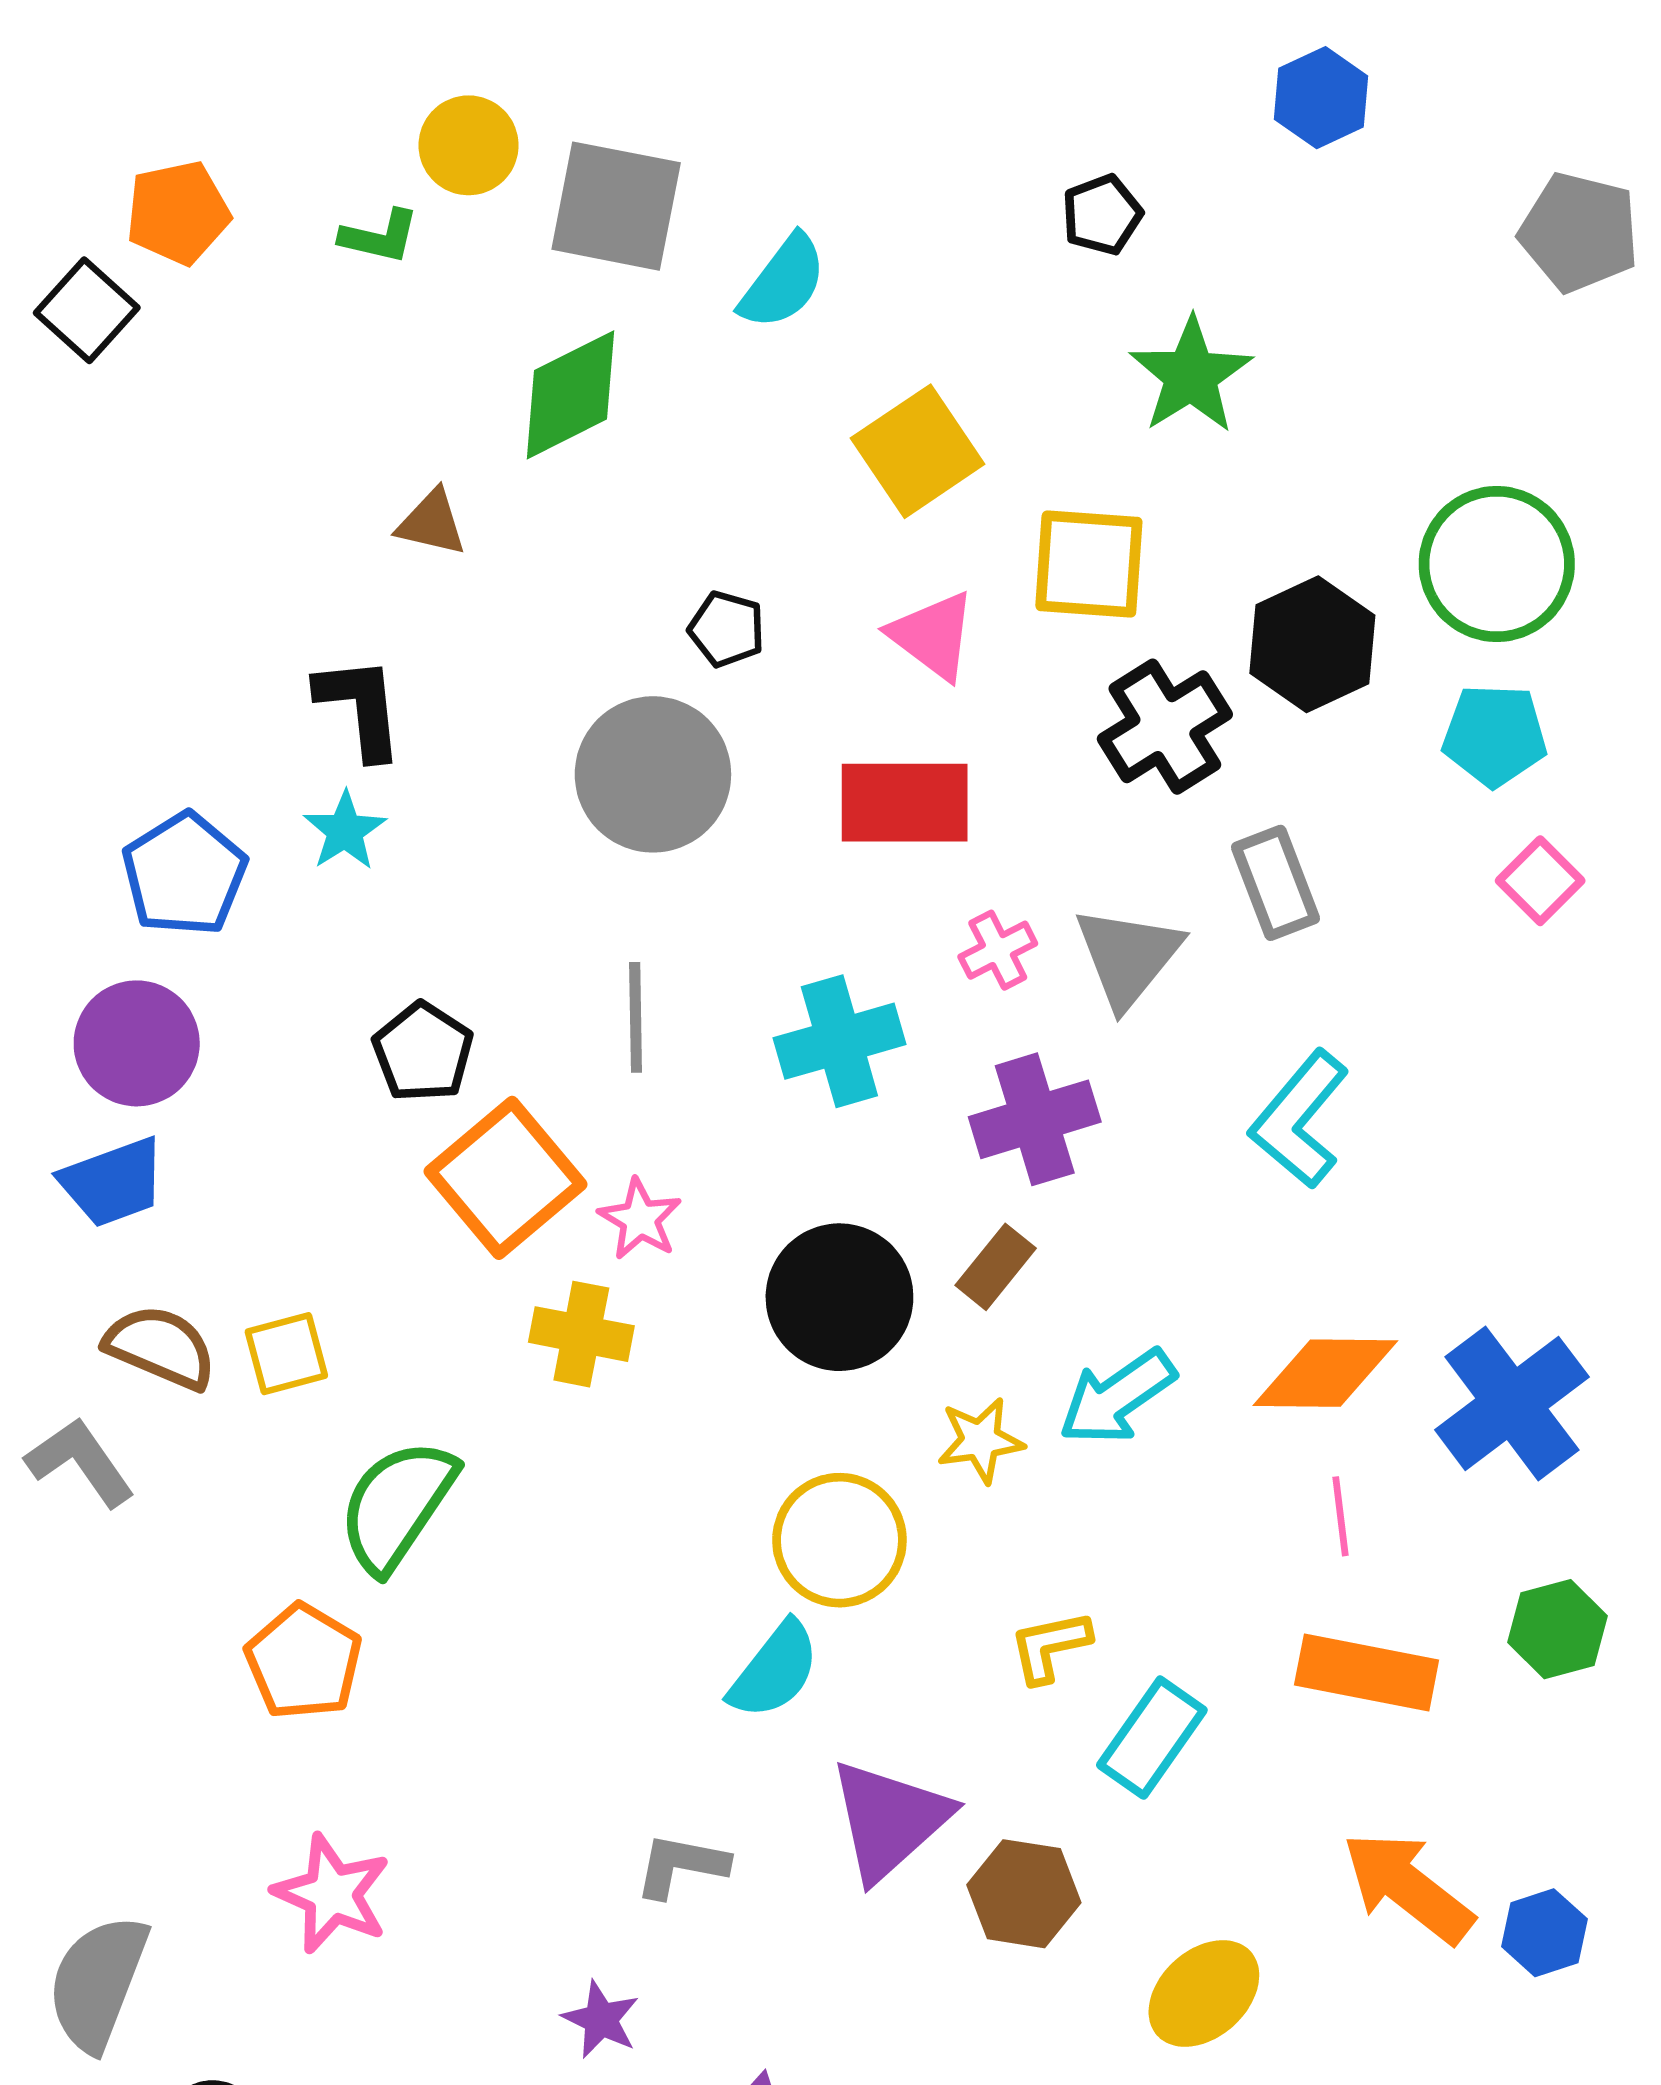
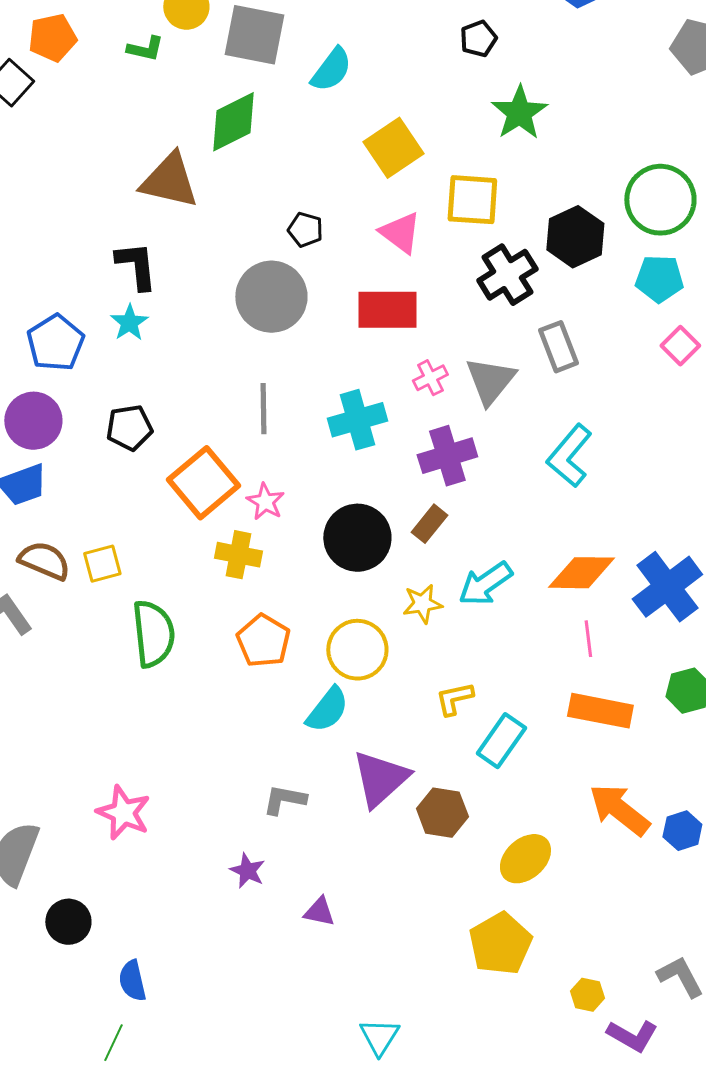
brown triangle: (432, 523) -> (169, 181), size x1.8
black pentagon: (423, 1052) -> (129, 428), moved, turned 30
green semicircle: (397, 1505) -> (153, 634), turned 140
orange pentagon: (304, 1662) -> (263, 641), moved

